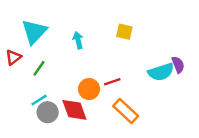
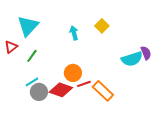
yellow square: (124, 32) -> (102, 26), turned 32
cyan arrow: (78, 40) -> (74, 33), moved
red line: (112, 82) -> (84, 84), moved
red diamond: (74, 110) -> (61, 90), turned -50

